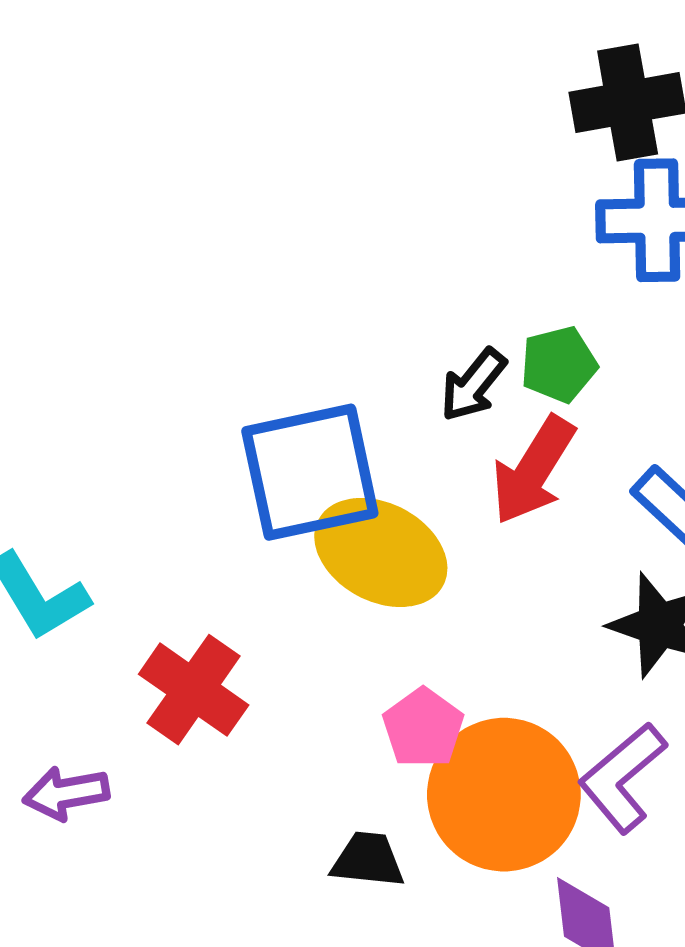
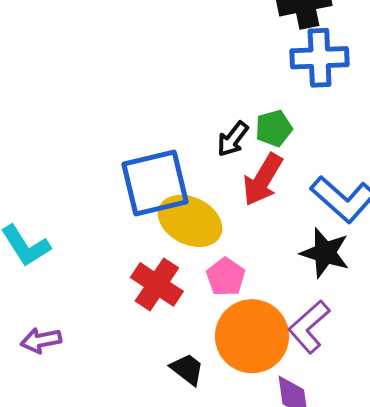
red cross: (194, 690) -> (157, 284), moved
pink pentagon: (423, 728) -> (226, 277), moved
black trapezoid: (368, 860) -> (187, 369), turned 33

